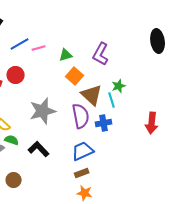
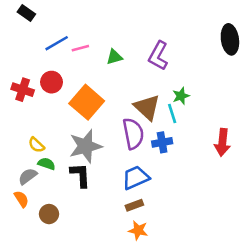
orange square: (75, 76) -> (87, 102), moved, size x1.5
gray star: (43, 111) -> (85, 146), moved
black L-shape: (39, 149) -> (80, 175), turned 40

